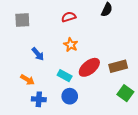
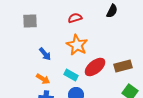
orange star: (71, 45) -> (77, 45), size x1.5
orange arrow: (27, 80) -> (43, 79), moved

